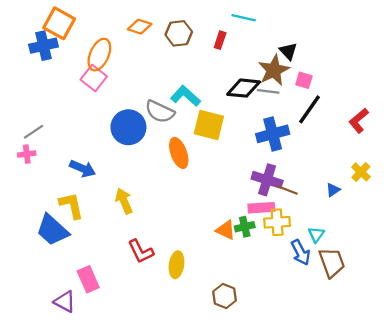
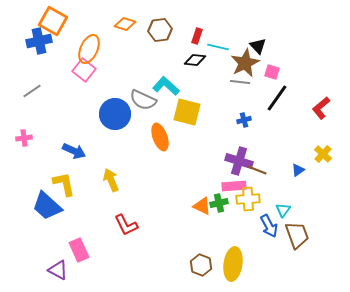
cyan line: (244, 18) -> (218, 47), moved
black diamond: (244, 88) -> (195, 60), moved, size x0.7
gray line: (33, 132) -> (32, 91), moved
blue cross: (273, 134) -> (244, 120), size x0.5
yellow ellipse: (176, 265) -> (233, 264), moved, size x1.4

